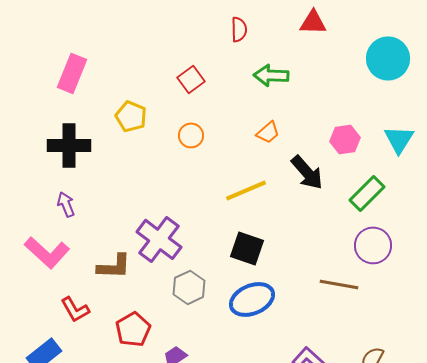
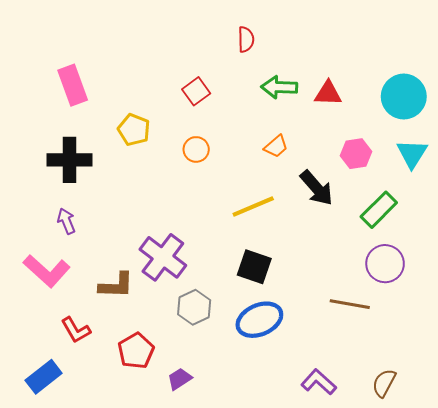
red triangle: (313, 22) -> (328, 93), moved
cyan circle: (388, 58) -> (404, 97), moved
pink rectangle: (72, 73) -> (73, 85), turned -42

